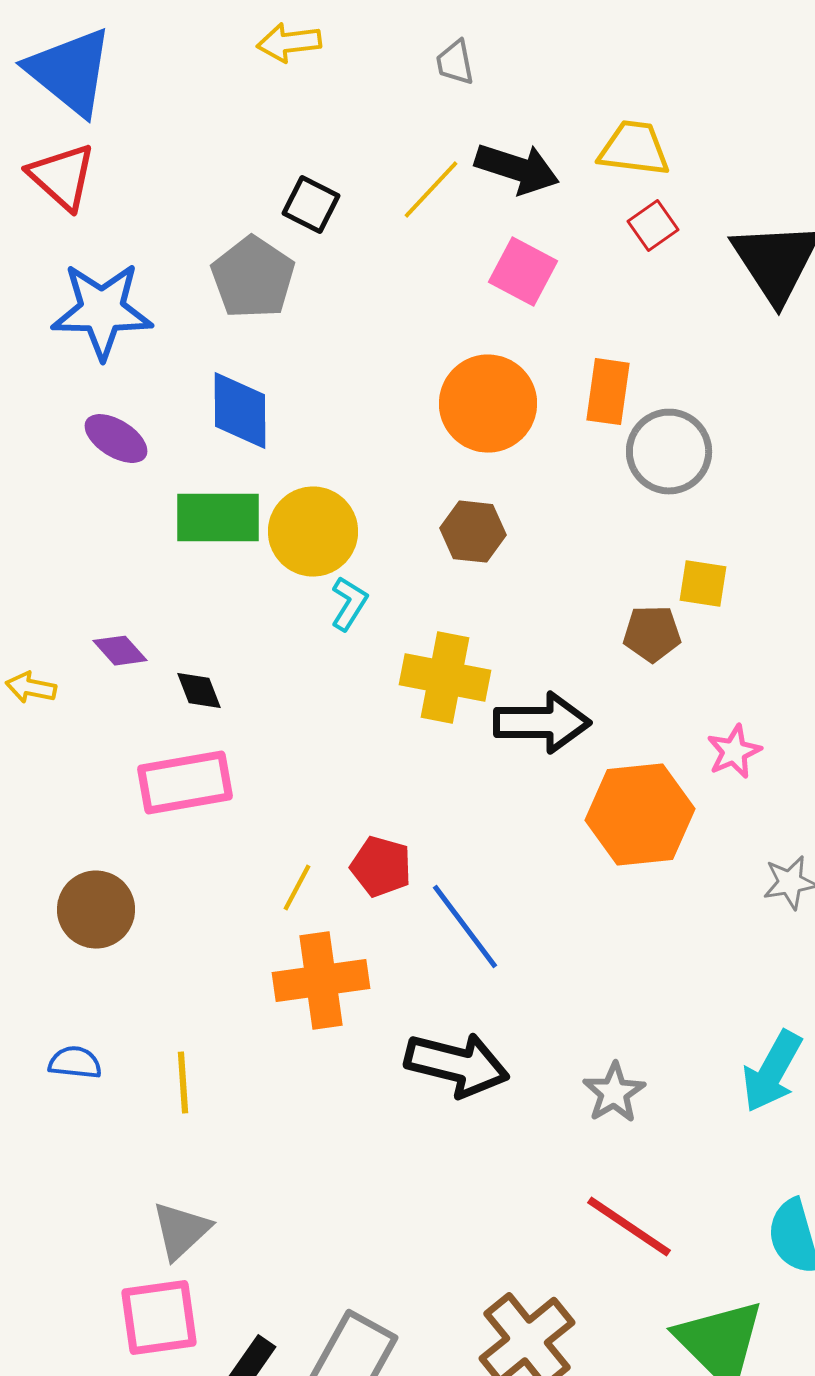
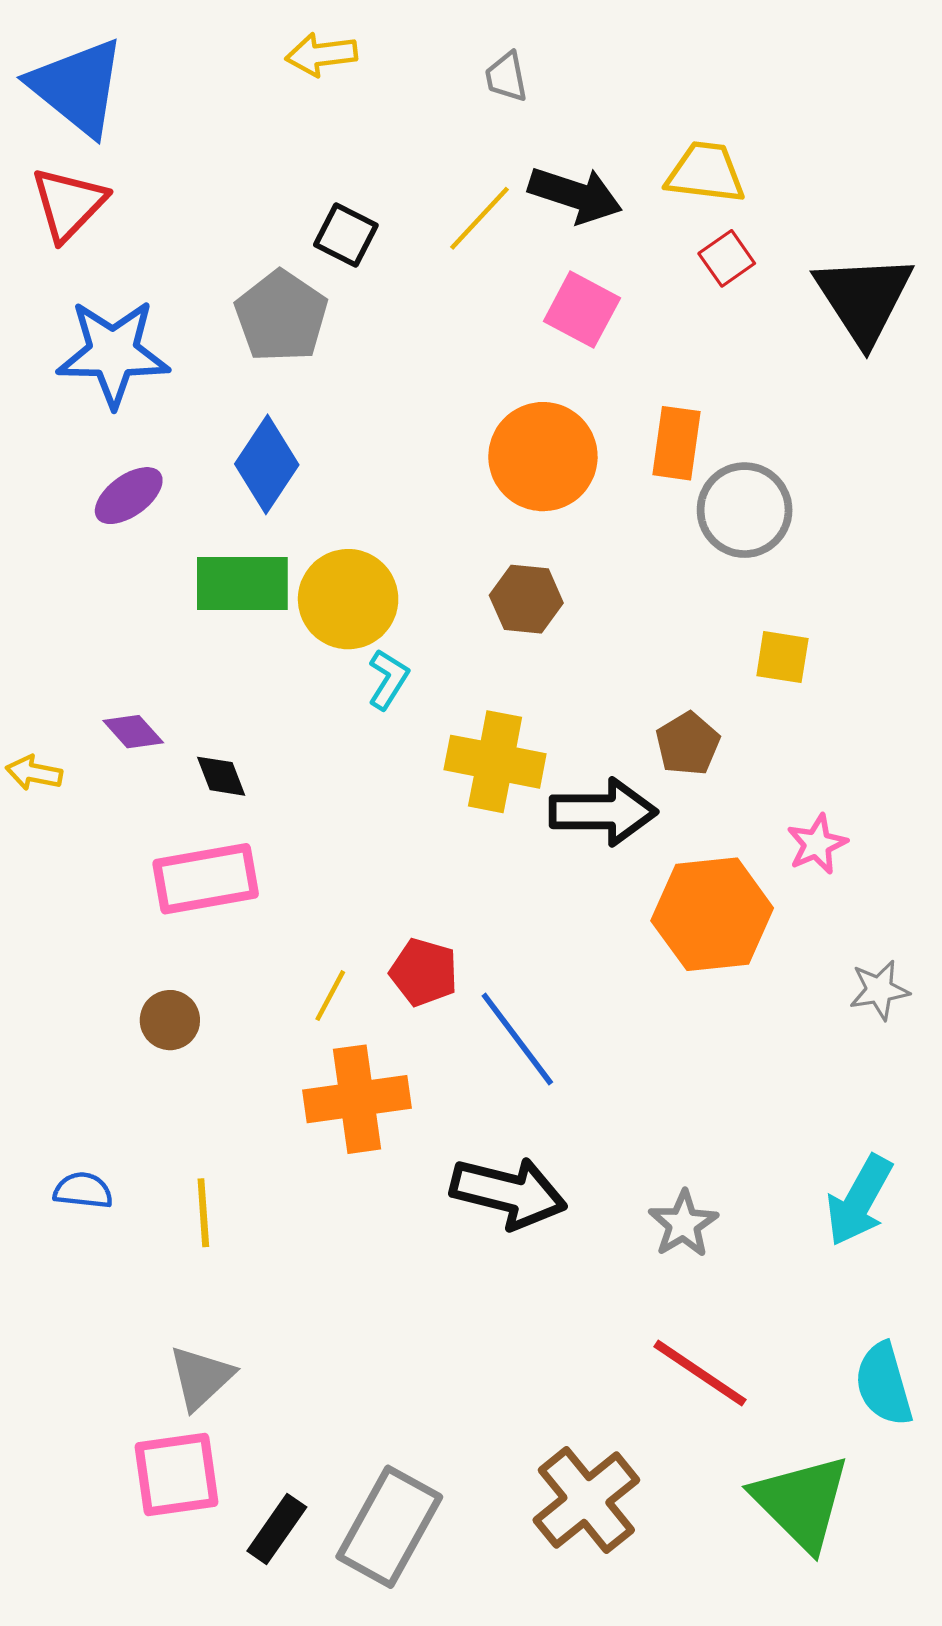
red triangle: (62, 177) -> (69, 204), turned 32
blue diamond: (240, 411) -> (267, 464), turned 34
purple ellipse: (116, 439) -> (129, 496), turned -68
brown pentagon: (652, 634) -> (688, 744), moved, turned -30
brown circle: (96, 910) -> (170, 1020), moved, size x0.7

